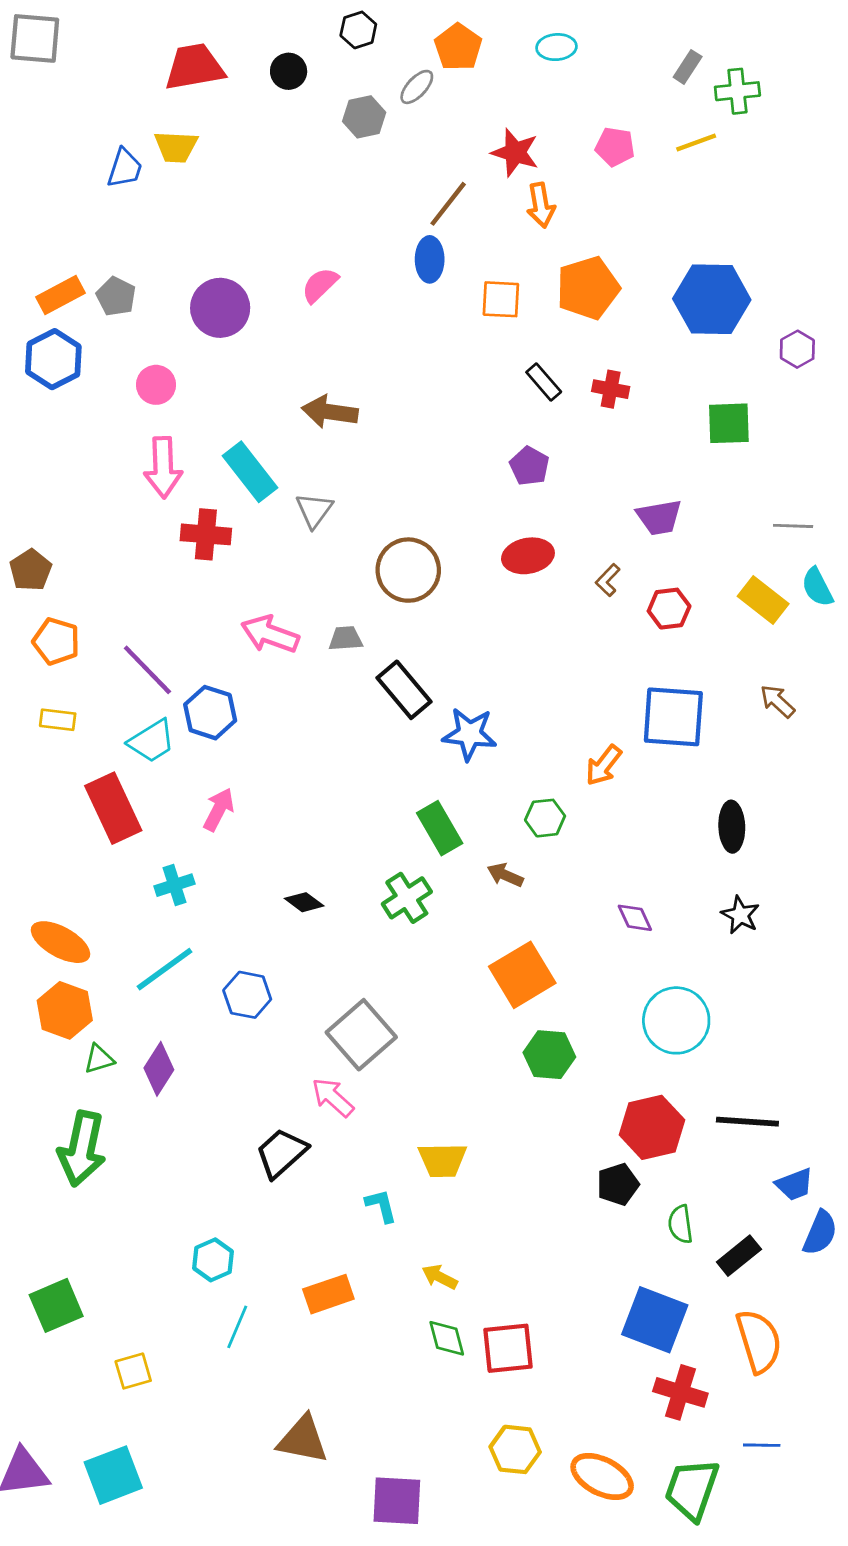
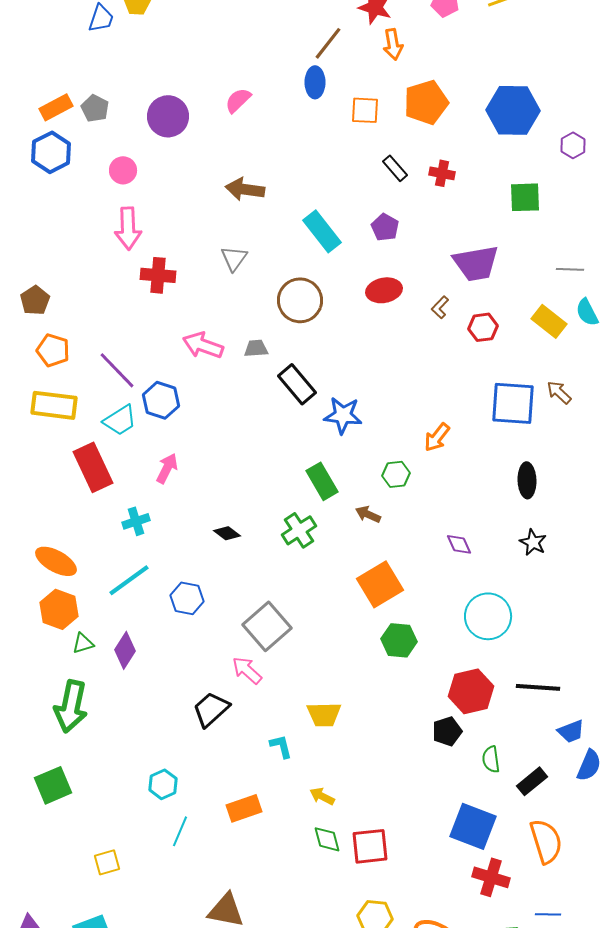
cyan rectangle: (250, 472) -> (322, 231), moved
purple trapezoid: (659, 517) -> (476, 263), size x1.4
blue square: (673, 717) -> (513, 403), moved
yellow rectangle: (58, 720) -> (54, 405), size x1.8
green square: (56, 1305) -> (53, 785), moved

